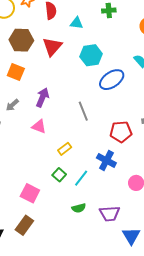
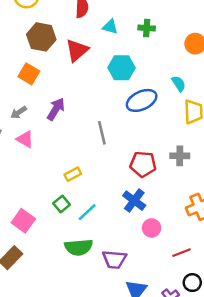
green cross: (109, 11) -> (147, 28), moved
pink triangle: (39, 126) -> (25, 139), moved
blue cross: (106, 160) -> (134, 201), moved
green semicircle: (79, 208) -> (79, 247), size x1.6

